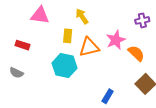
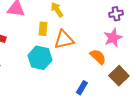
pink star: (116, 40) -> (113, 38), moved
orange semicircle: (136, 53) -> (98, 57), moved

